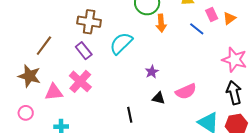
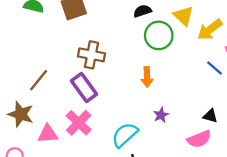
orange arrow: (161, 23) -> (147, 77), moved
cyan semicircle: (121, 43) -> (125, 135), moved
purple rectangle: (84, 51) -> (84, 88), size x1.4
black triangle: (159, 98) -> (210, 116), moved

